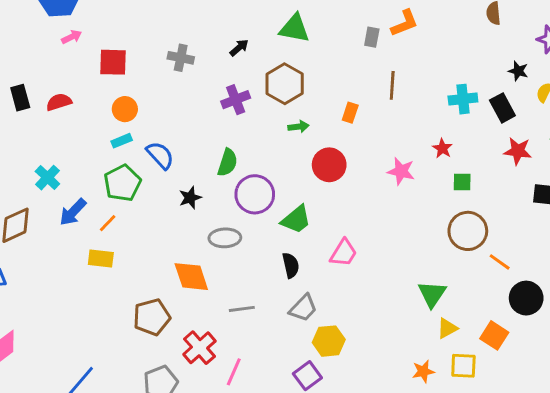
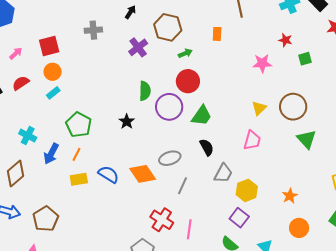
pink arrow: (72, 37) -> (16, 53), moved
orange circle: (125, 109) -> (53, 72), moved
cyan rectangle: (122, 141) -> (53, 93), moved
blue semicircle: (160, 155) -> (108, 174), moved
red circle: (329, 165) -> (188, 81), moved
brown circle: (468, 231) -> (293, 107), moved
gray ellipse: (225, 238) -> (170, 158), moved
pink trapezoid: (344, 253) -> (252, 140), moved
gray line: (242, 309) -> (183, 186), turned -42
brown pentagon: (152, 317) -> (46, 219), moved
yellow triangle: (447, 328) -> (259, 108), moved
orange star: (423, 371) -> (290, 196), moved

